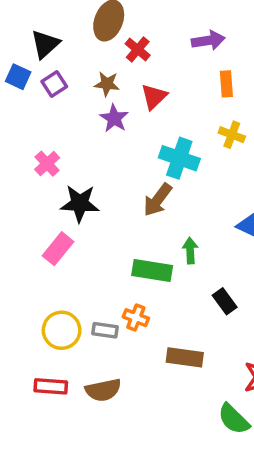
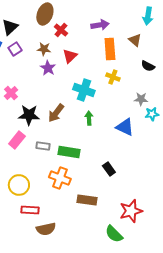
orange rectangle: (226, 84) -> (110, 49), size x1.5
brown arrow: (158, 200) -> (56, 113), moved
green arrow: (190, 251) -> (89, 118), moved
orange cross: (136, 318) -> (60, 178), size x1.5
gray rectangle: (105, 330) -> (43, 146), moved
red rectangle: (51, 386) -> (30, 210), moved
brown semicircle: (103, 390) -> (46, 229), moved

